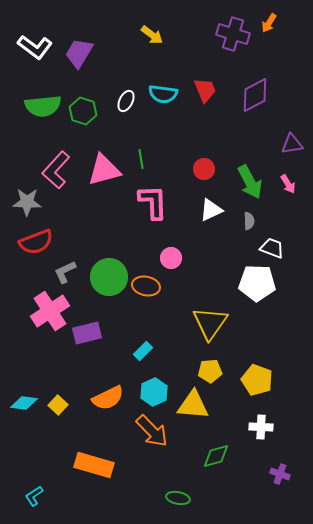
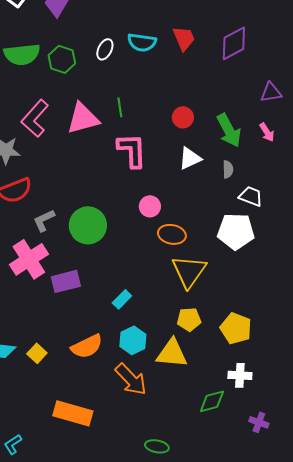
orange ellipse: (146, 286) -> (172, 234), moved
green diamond: (216, 456) -> (212, 401), moved

